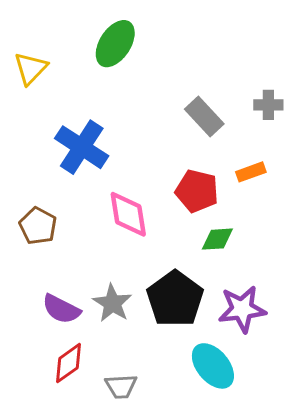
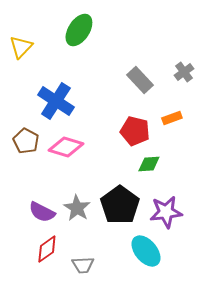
gray cross: (268, 105) -> (184, 72), turned -36
pink diamond: (128, 214) -> (66, 147), moved, turned -64
brown pentagon: (38, 226) -> (26, 141), moved

